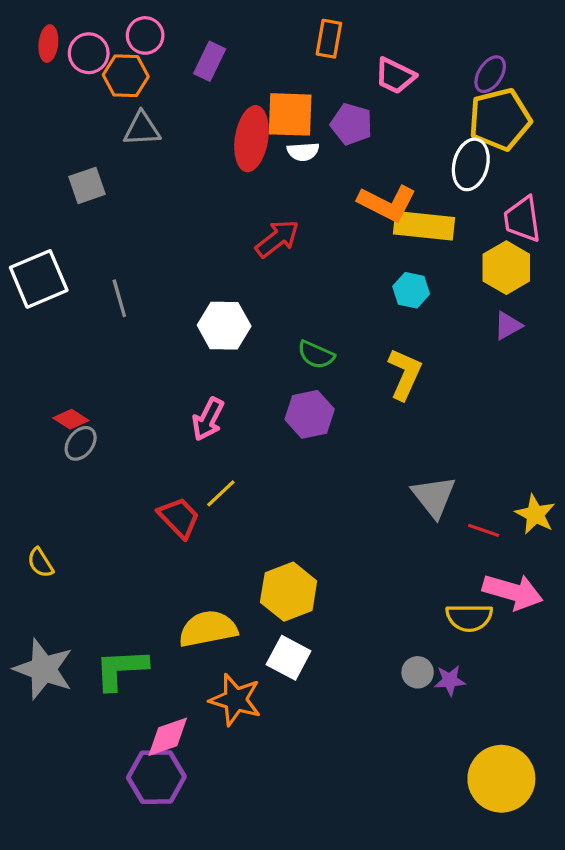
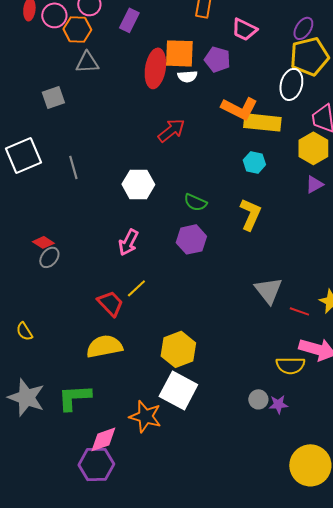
yellow semicircle: (208, 629) -> (104, 346), moved
white square: (289, 658) -> (178, 390), size x1.4

